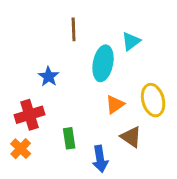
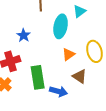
green rectangle: (69, 138) -> (38, 77), size x1.6
blue arrow: (100, 159) -> (59, 91), turned -66

